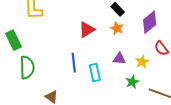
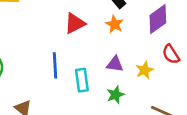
green star: (132, 82) -> (115, 95), moved

